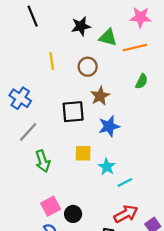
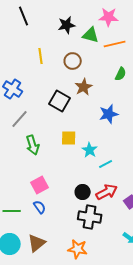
pink star: (141, 17) -> (109, 17), moved
black square: (73, 112) -> (60, 101), turned 35
blue star: (109, 126) -> (109, 114), moved
black circle: (73, 214) -> (83, 192), moved

